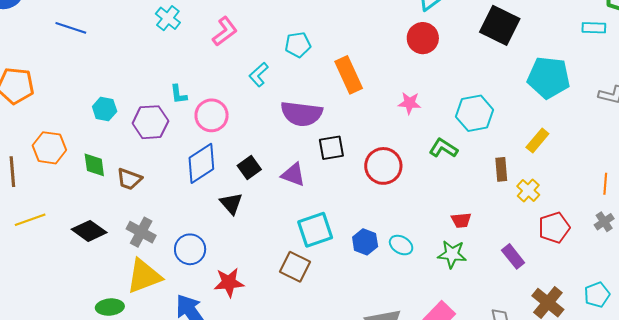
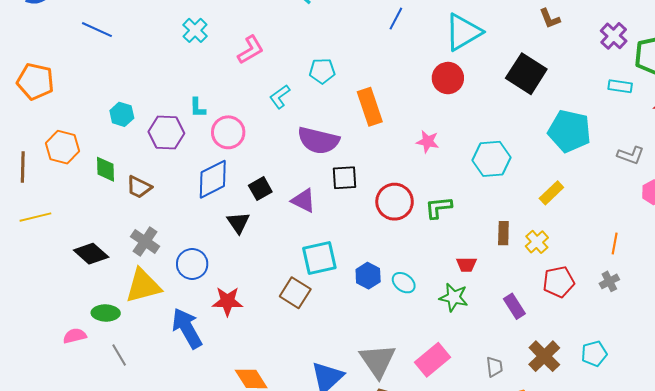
green L-shape: (443, 148) -> (438, 208), moved, turned -44
brown rectangle: (501, 169) -> (503, 233), moved
black diamond: (89, 231) -> (91, 254), moved

